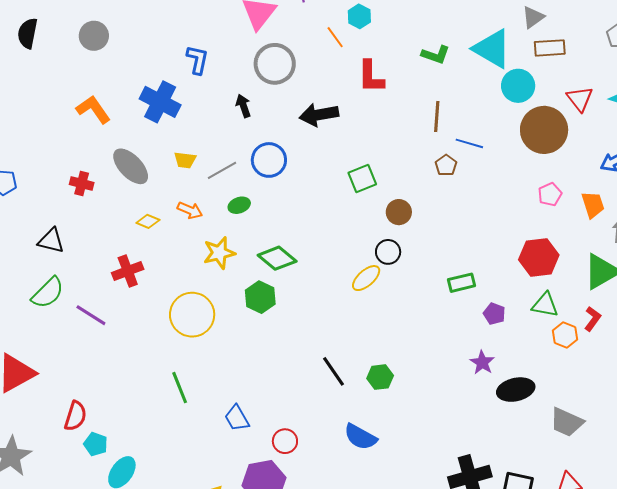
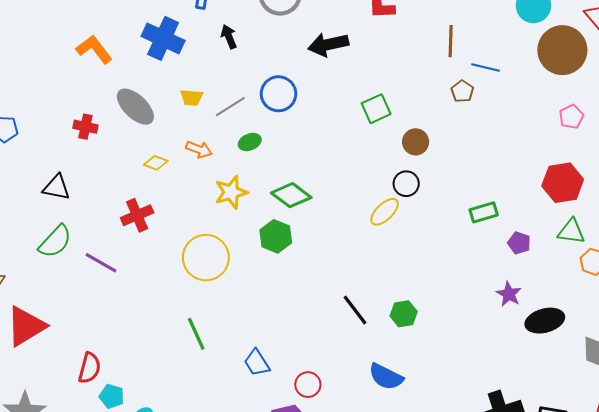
black arrow: (243, 106) -> (229, 37), moved

